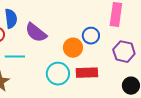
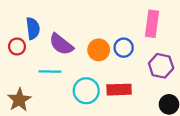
orange circle: (73, 48) -> (99, 50), moved
cyan line: (15, 57) -> (50, 71), moved

